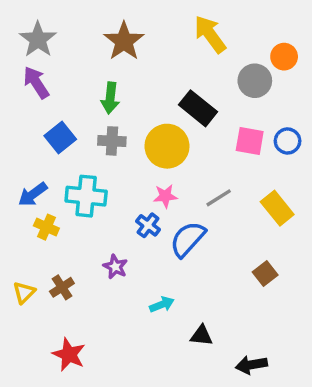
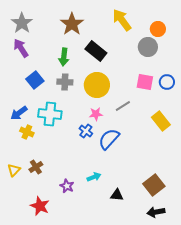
orange circle: (284, 57) -> (158, 29), moved
black rectangle: (198, 108) -> (96, 51), moved
gray line: (219, 198) -> (123, 106), moved
purple star: (115, 267) -> (67, 186), moved
brown square: (265, 274) -> (154, 185), moved, size x1.5
black arrow: (251, 365) -> (156, 212), moved

